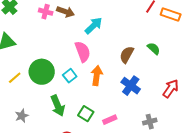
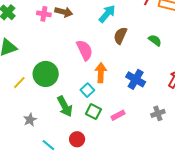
cyan arrow: (94, 26) -> (107, 14), moved
brown semicircle: (127, 55) -> (120, 36), moved
cyan square: (70, 76) -> (87, 90), moved

